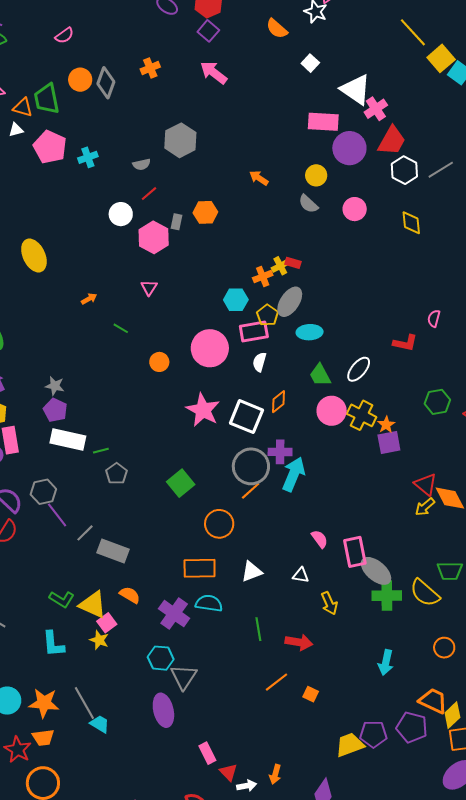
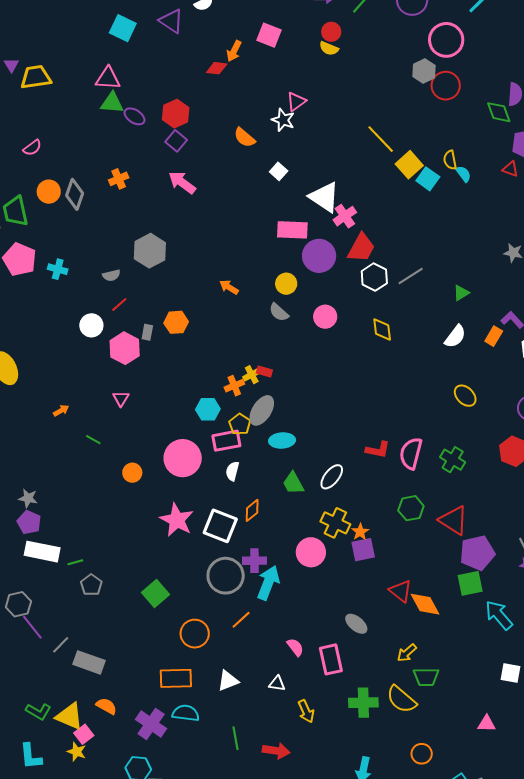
cyan cross: (88, 157) -> (58, 269), turned 36
pink semicircle: (434, 318) -> (411, 453), moved, size x1.8
pink circle: (332, 411) -> (311, 552), moved
orange line: (251, 491) -> (241, 620), moved
yellow arrow: (425, 507) -> (407, 653), moved
gray ellipse: (376, 571) -> (356, 624), moved, size x0.7

